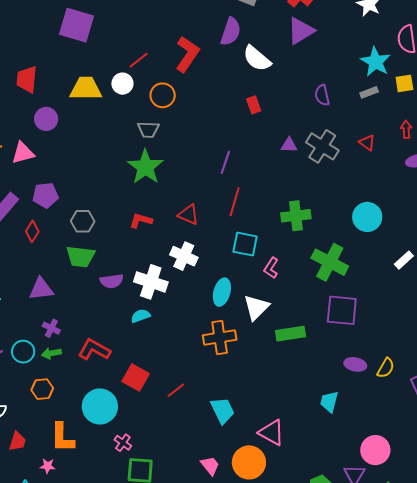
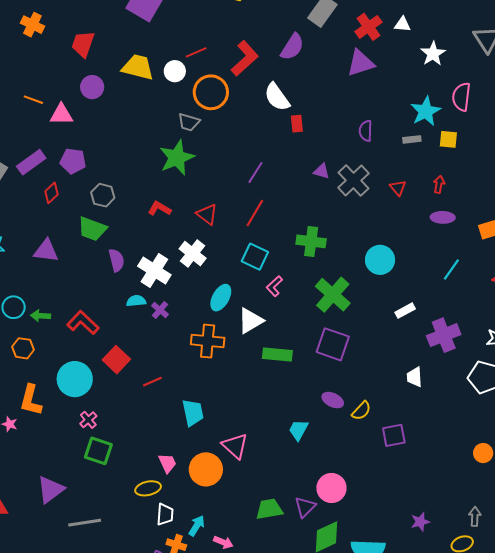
white semicircle: (257, 58) -> (277, 97), moved
orange circle: (163, 95) -> (211, 92), size x1.4
purple semicircle: (112, 281) -> (116, 260), turned -110
purple cross: (51, 328) -> (160, 310), moved

